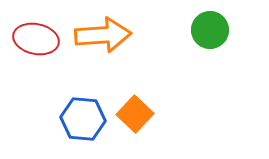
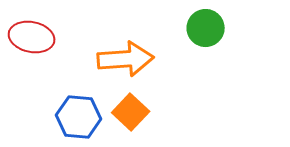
orange arrow: (103, 35) -> (126, 59), moved

